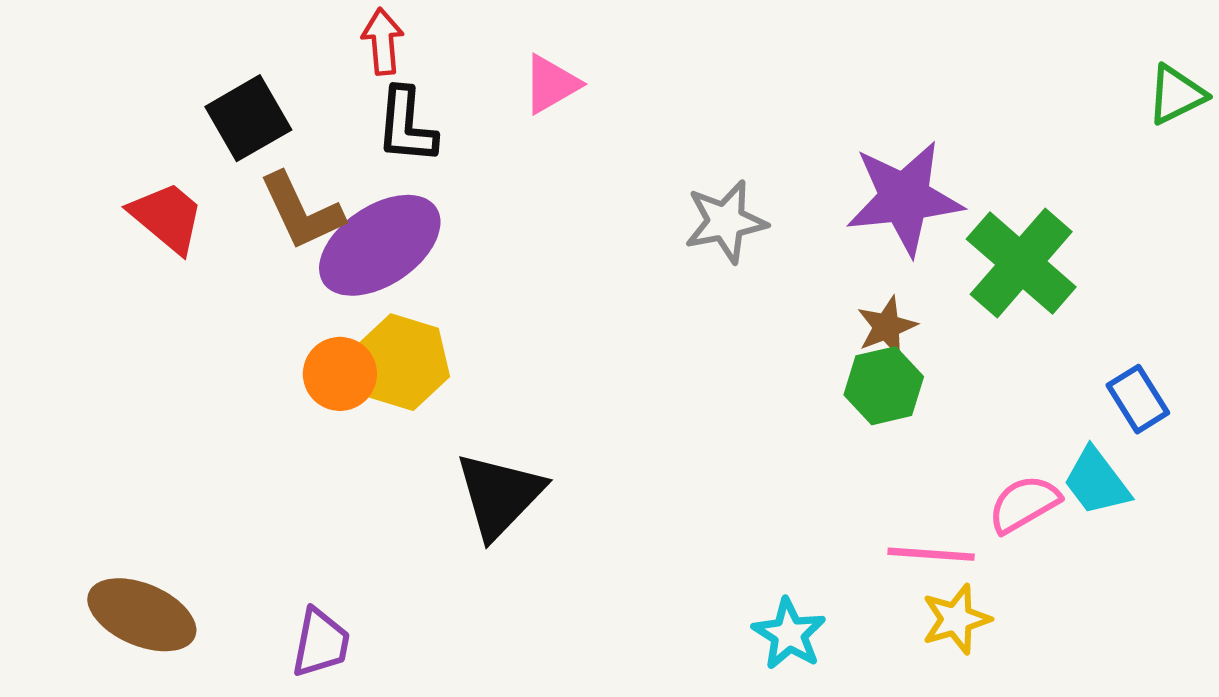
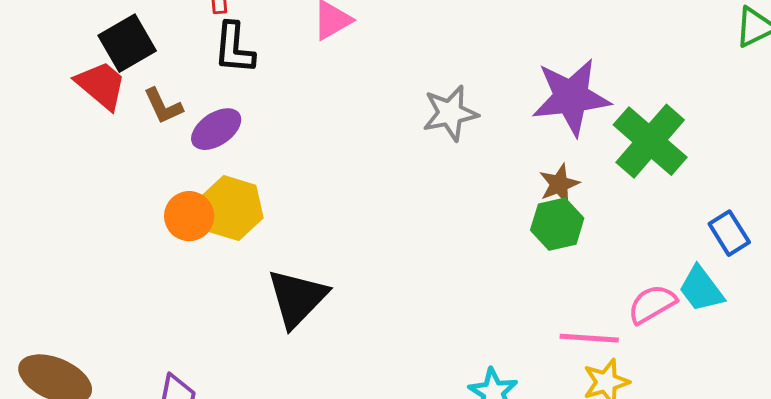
brown L-shape: (301, 211) -> (163, 106), size x0.7
red trapezoid: (167, 217) -> (101, 85), moved
purple ellipse: (380, 245) -> (216, 129), size x0.6

